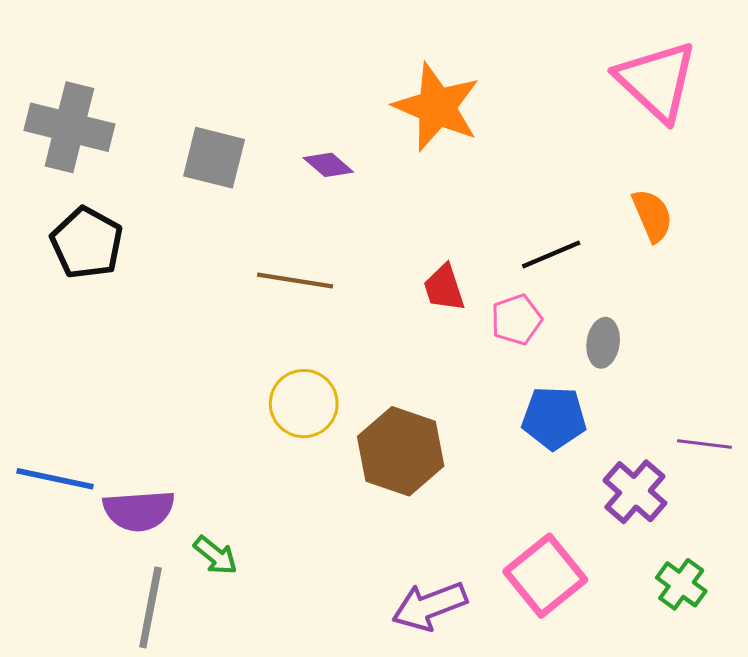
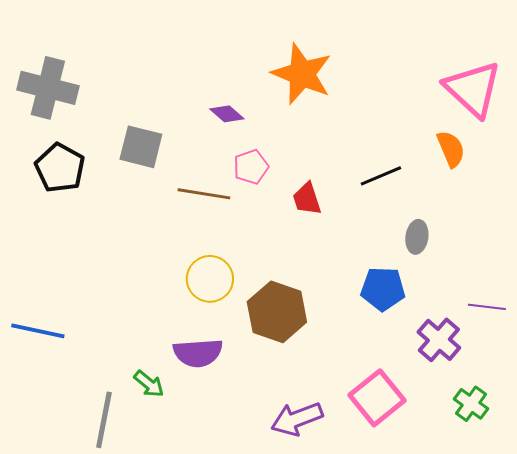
pink triangle: (657, 81) -> (473, 89), moved
gray square: (214, 158) -> (141, 147), moved
pink pentagon: (516, 320) -> (251, 167), moved
purple semicircle: (139, 511) -> (198, 353), moved

